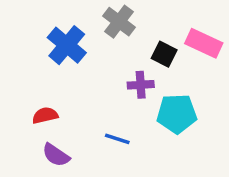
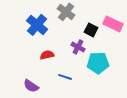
purple cross: (141, 85) -> (78, 47), turned 32
red semicircle: (45, 115) -> (47, 55), moved

